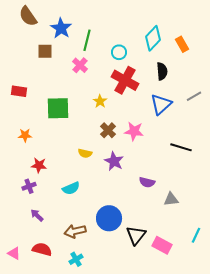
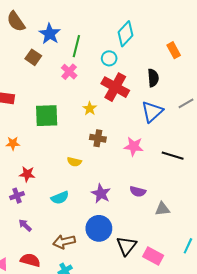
cyan diamond: (153, 38) -> (125, 34), moved
brown square: (45, 51) -> (33, 57), turned 35
brown cross: (108, 130) -> (98, 138), turned -35
pink star: (134, 131) -> (134, 146), moved
purple star: (114, 161) -> (101, 194), moved

